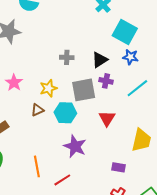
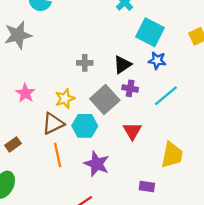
gray square: (84, 90) -> (105, 99), turned -30
brown triangle: (37, 110) -> (53, 124), size x1.5
orange line: (37, 166) -> (58, 155), moved

